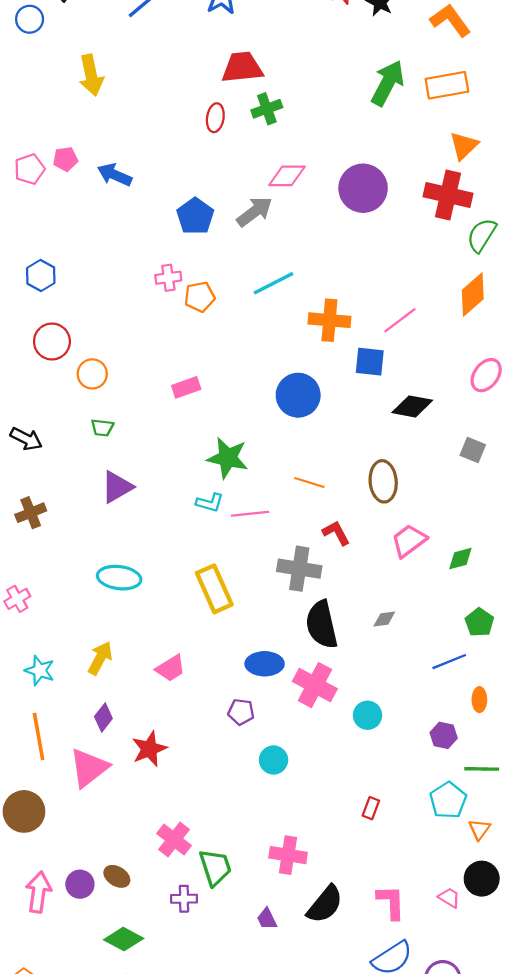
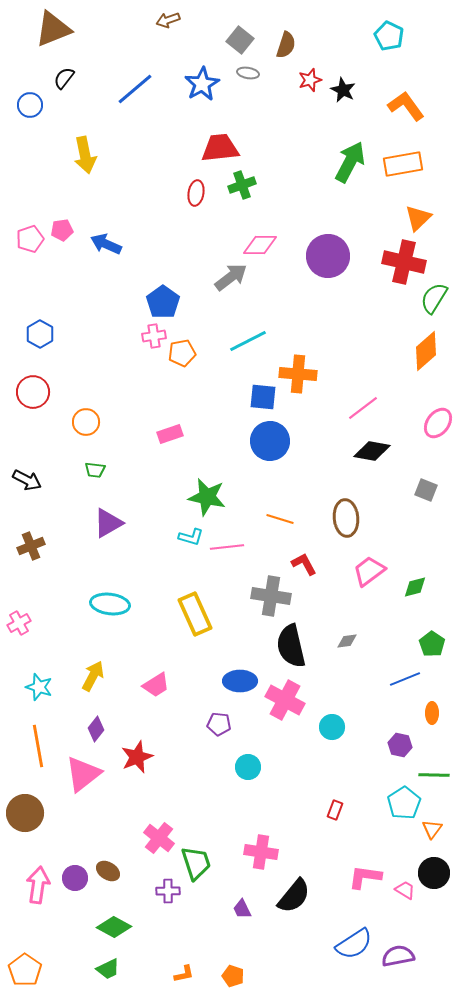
blue pentagon: (195, 216) -> (163, 302), moved
pink line: (400, 320) -> (363, 408), moved
red circle: (52, 341) -> (33, 392), moved
blue square: (370, 362) -> (263, 397), moved
pink L-shape: (391, 902) -> (365, 877), moved, turned -80

